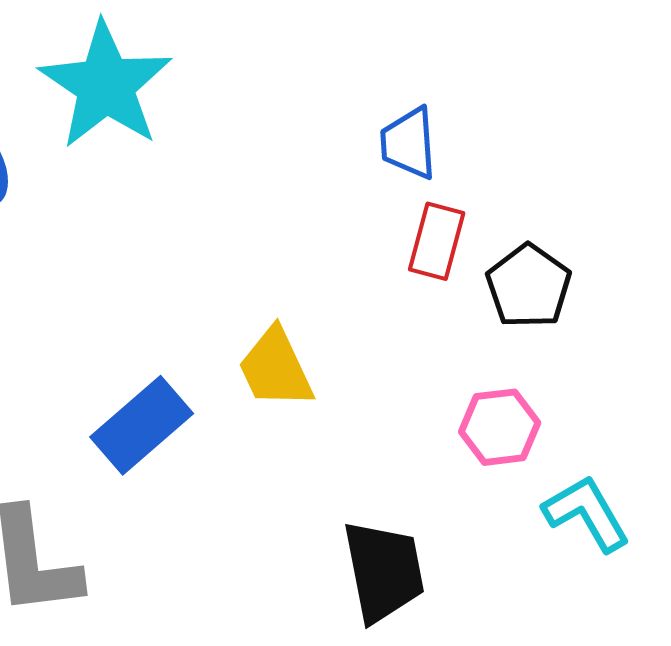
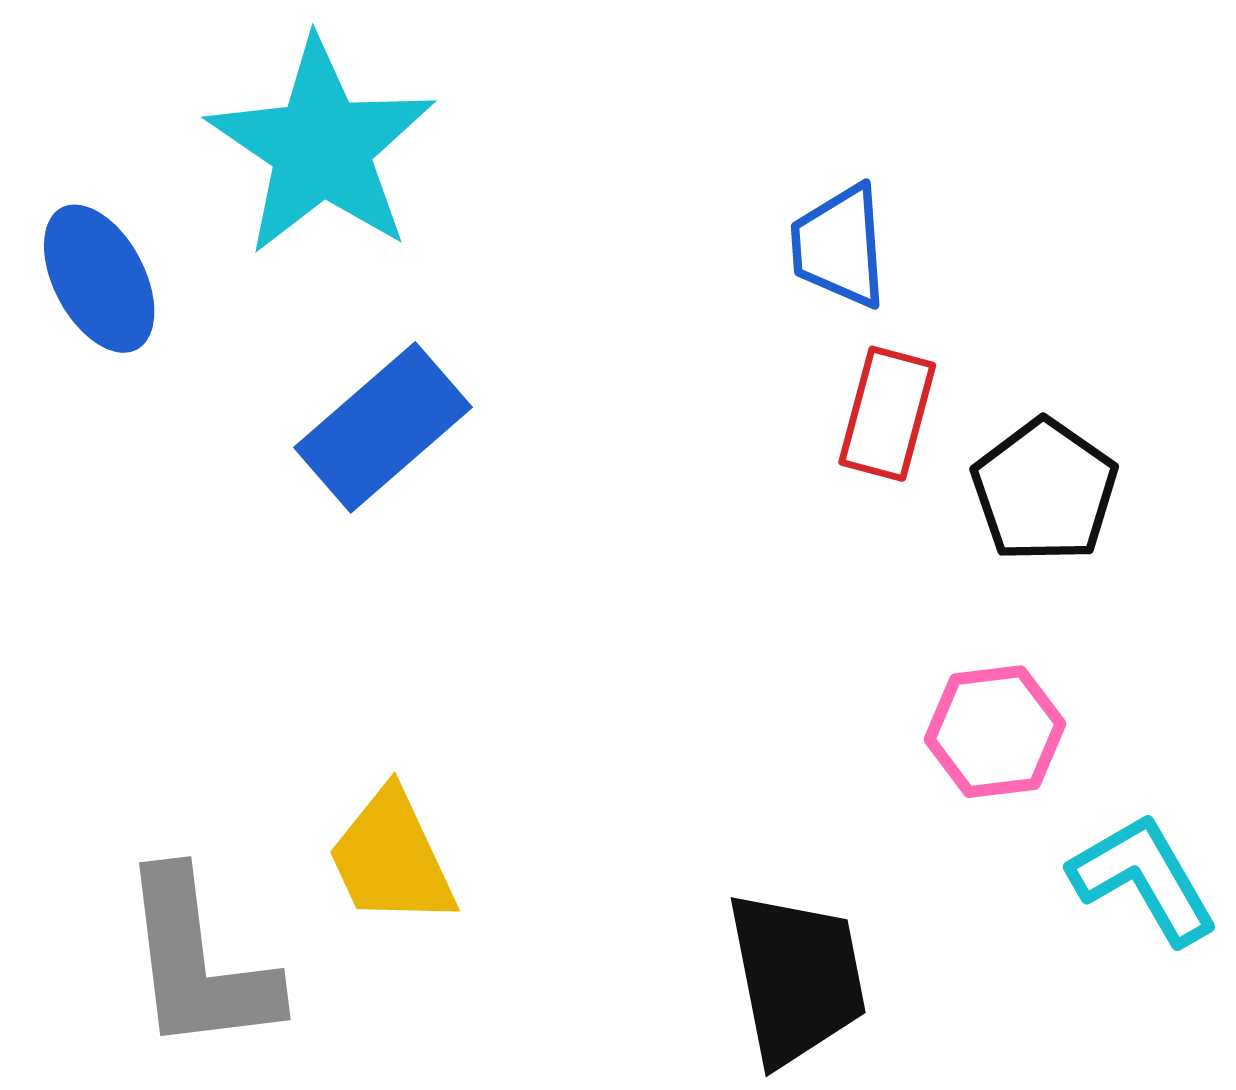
yellow trapezoid: (276, 368) -> (391, 858), moved
blue rectangle: (142, 425) -> (383, 427), moved

